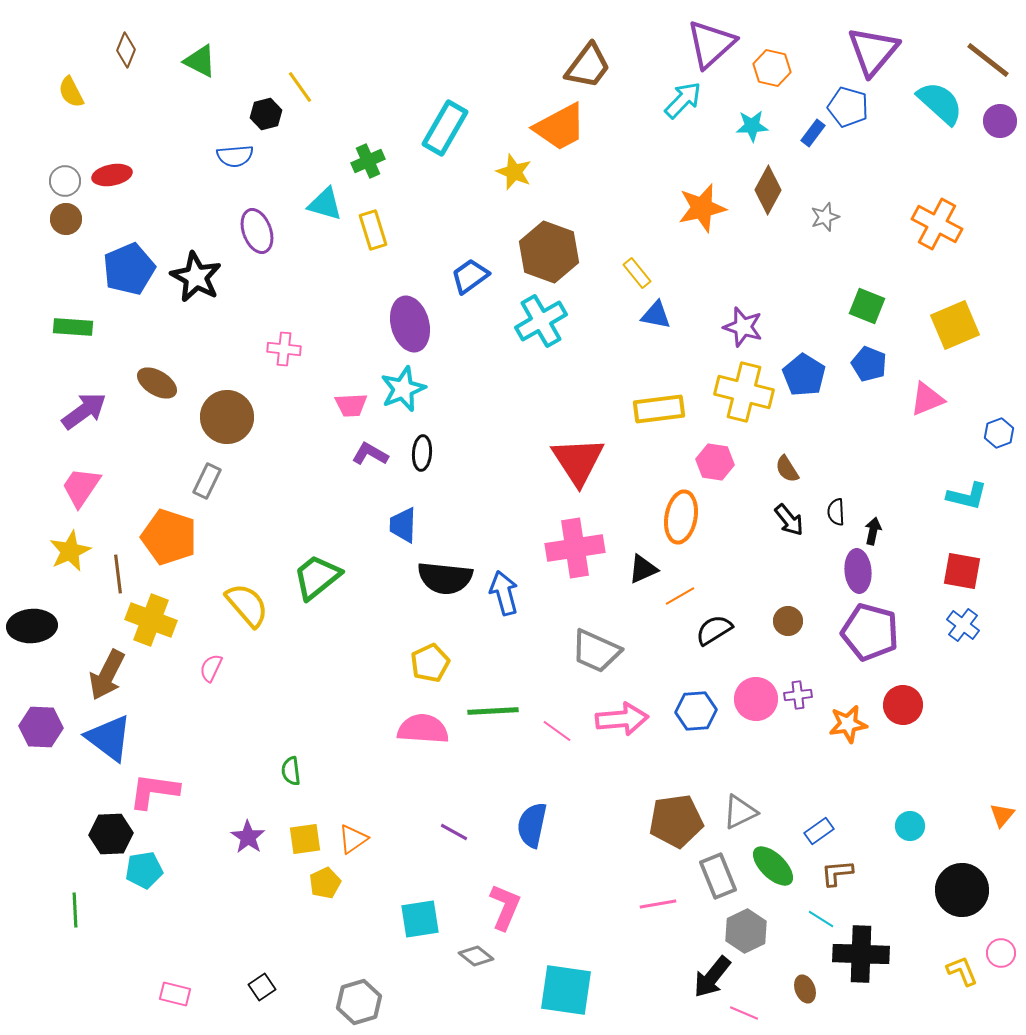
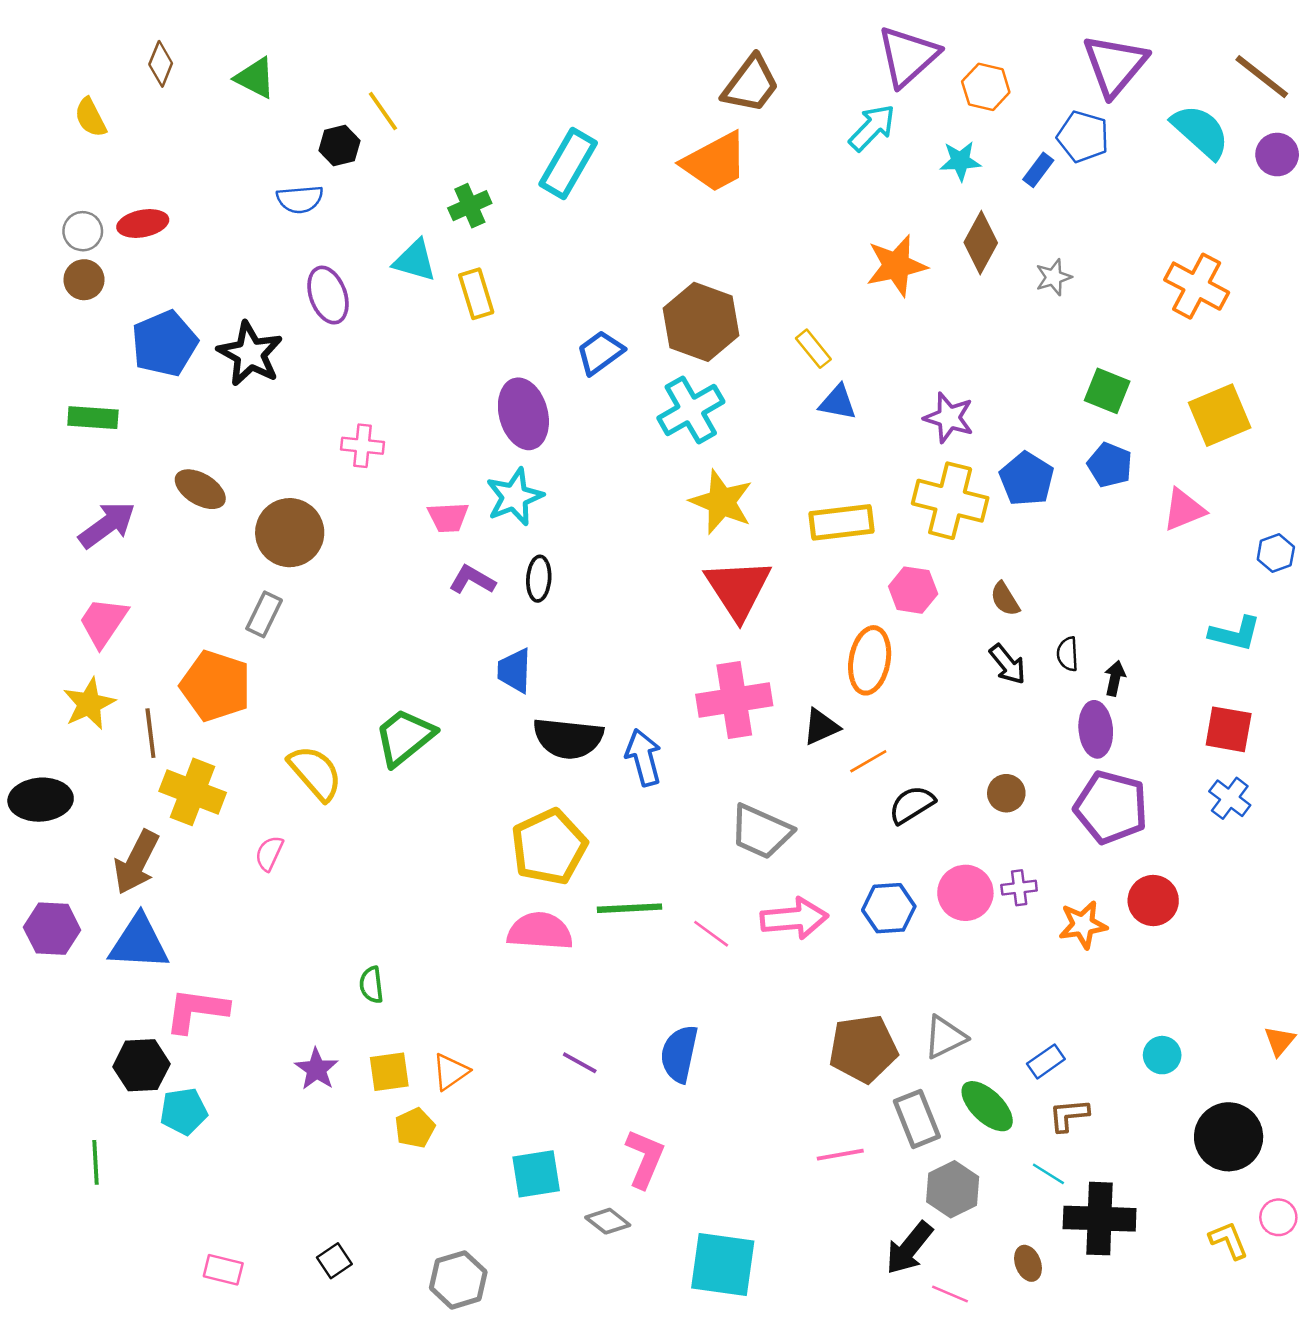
yellow star: (514, 172) -> (721, 502), moved, size x1.4
yellow pentagon: (430, 663) -> (549, 847), size x1.5
blue triangle: (109, 738) -> (139, 943), turned -34

